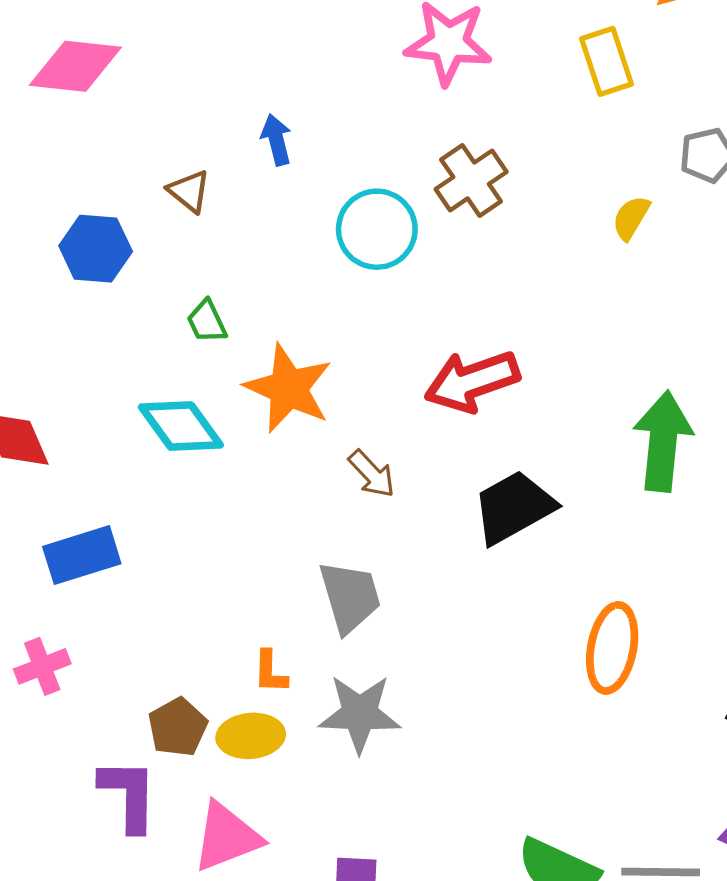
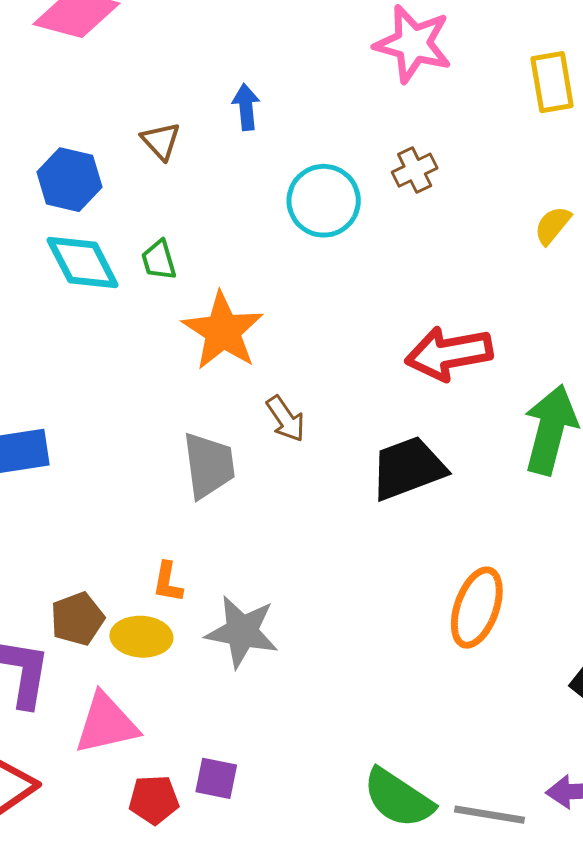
brown cross: (471, 180) -> (415, 170), size x0.7
red arrow: (472, 381) -> (449, 353), moved
cyan diamond: (181, 426) -> (83, 263), moved
gray trapezoid: (350, 597) -> (209, 465), moved

